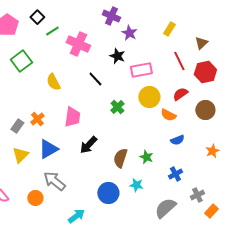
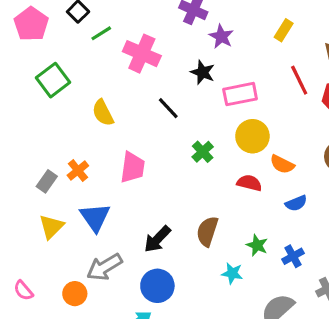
red semicircle: (180, 94) -> (249, 183), moved, turned 49
black arrow: (88, 145) -> (157, 239), moved
blue triangle: (48, 149) -> (95, 217), turned -35
green star: (146, 157) -> (257, 245), moved
gray arrow: (54, 181) -> (104, 267), turned -70
blue circle: (108, 193) -> (157, 286), moved

